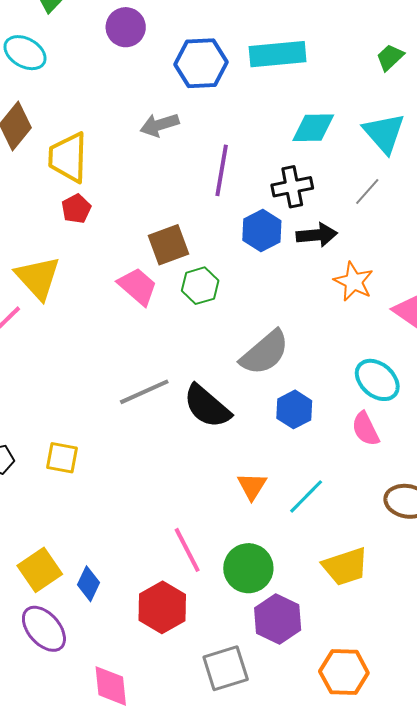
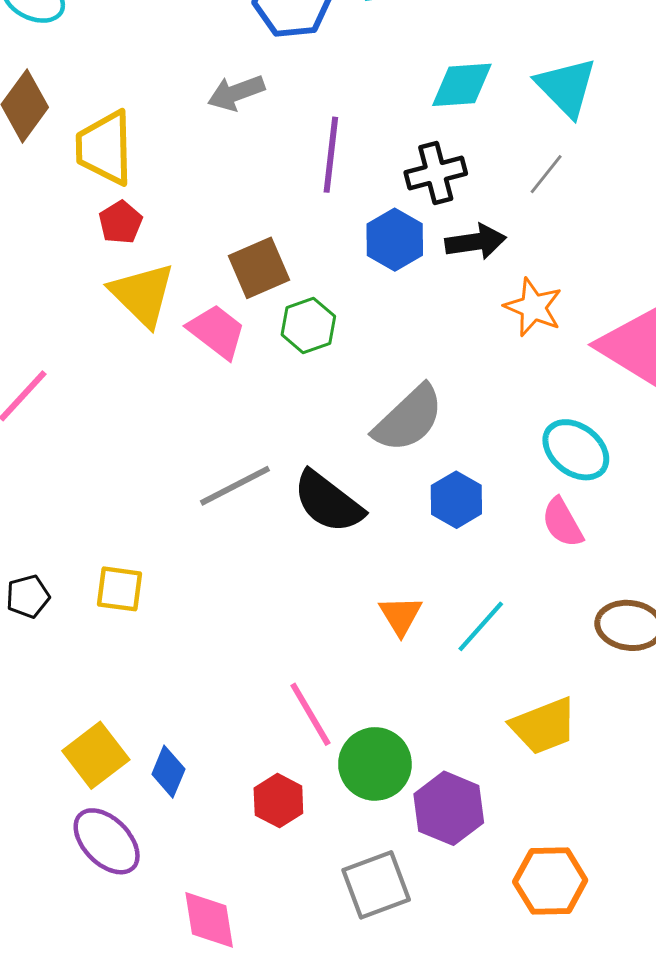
yellow triangle: (38, 278) -> (142, 294), moved
green circle: (248, 568) -> (375, 764), moved
red hexagon: (162, 607) -> (278, 801), size x0.7

